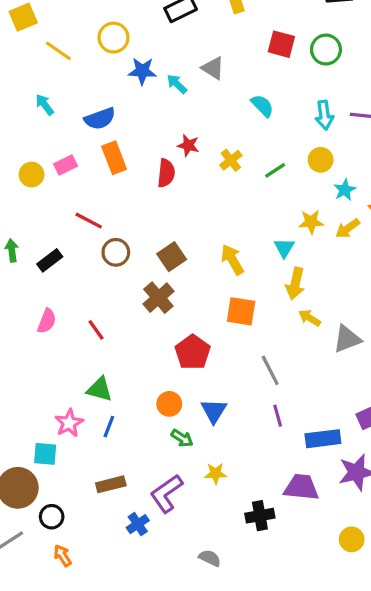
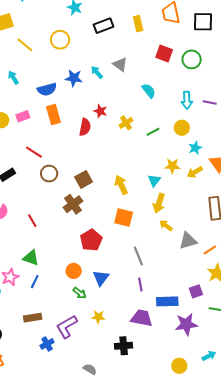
blue star: (142, 71) -> (74, 78), moved
purple trapezoid: (301, 487) -> (142, 318), moved

